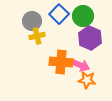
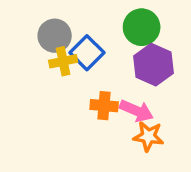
blue square: (59, 14) -> (87, 53), moved
orange cross: (61, 62) -> (104, 106), size x0.7

